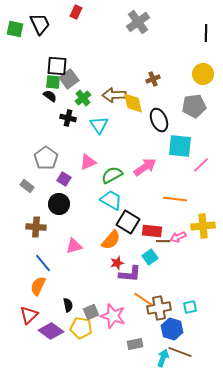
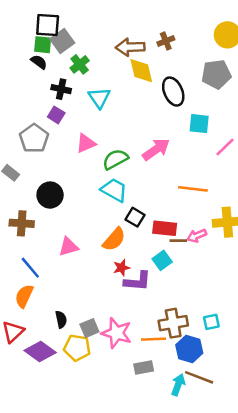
brown arrow: (114, 95) -> (130, 47), moved
cyan square: (180, 146) -> (199, 124), size x0.7
purple square: (64, 179) -> (56, 115), moved
black square: (128, 222) -> (135, 217), size x0.7
orange line: (143, 299) -> (154, 339), moved, turned -36

